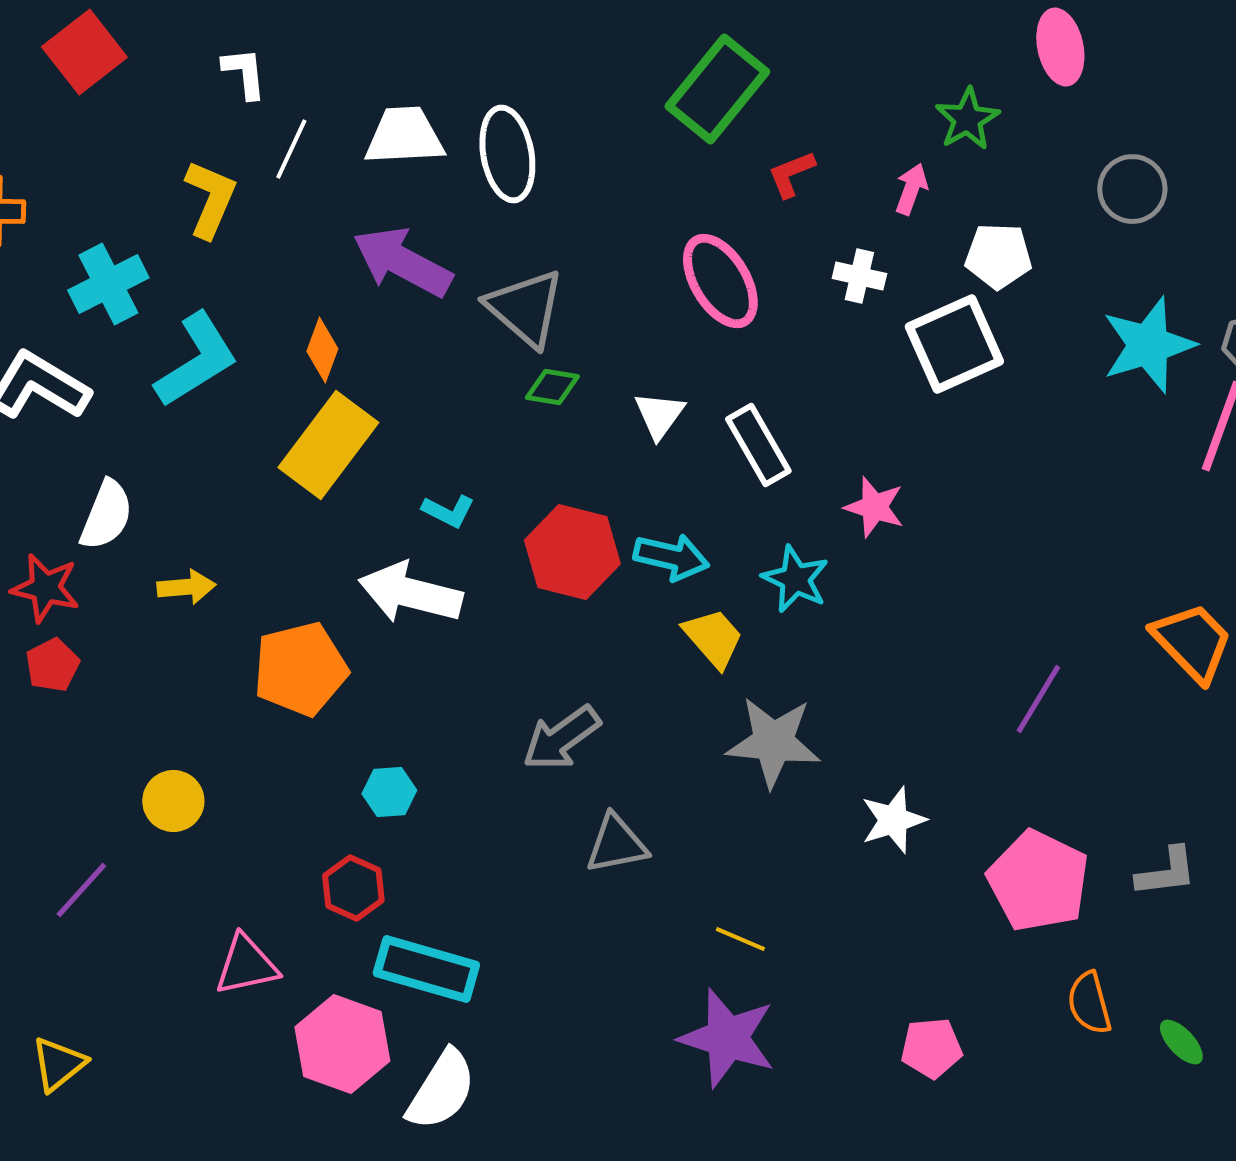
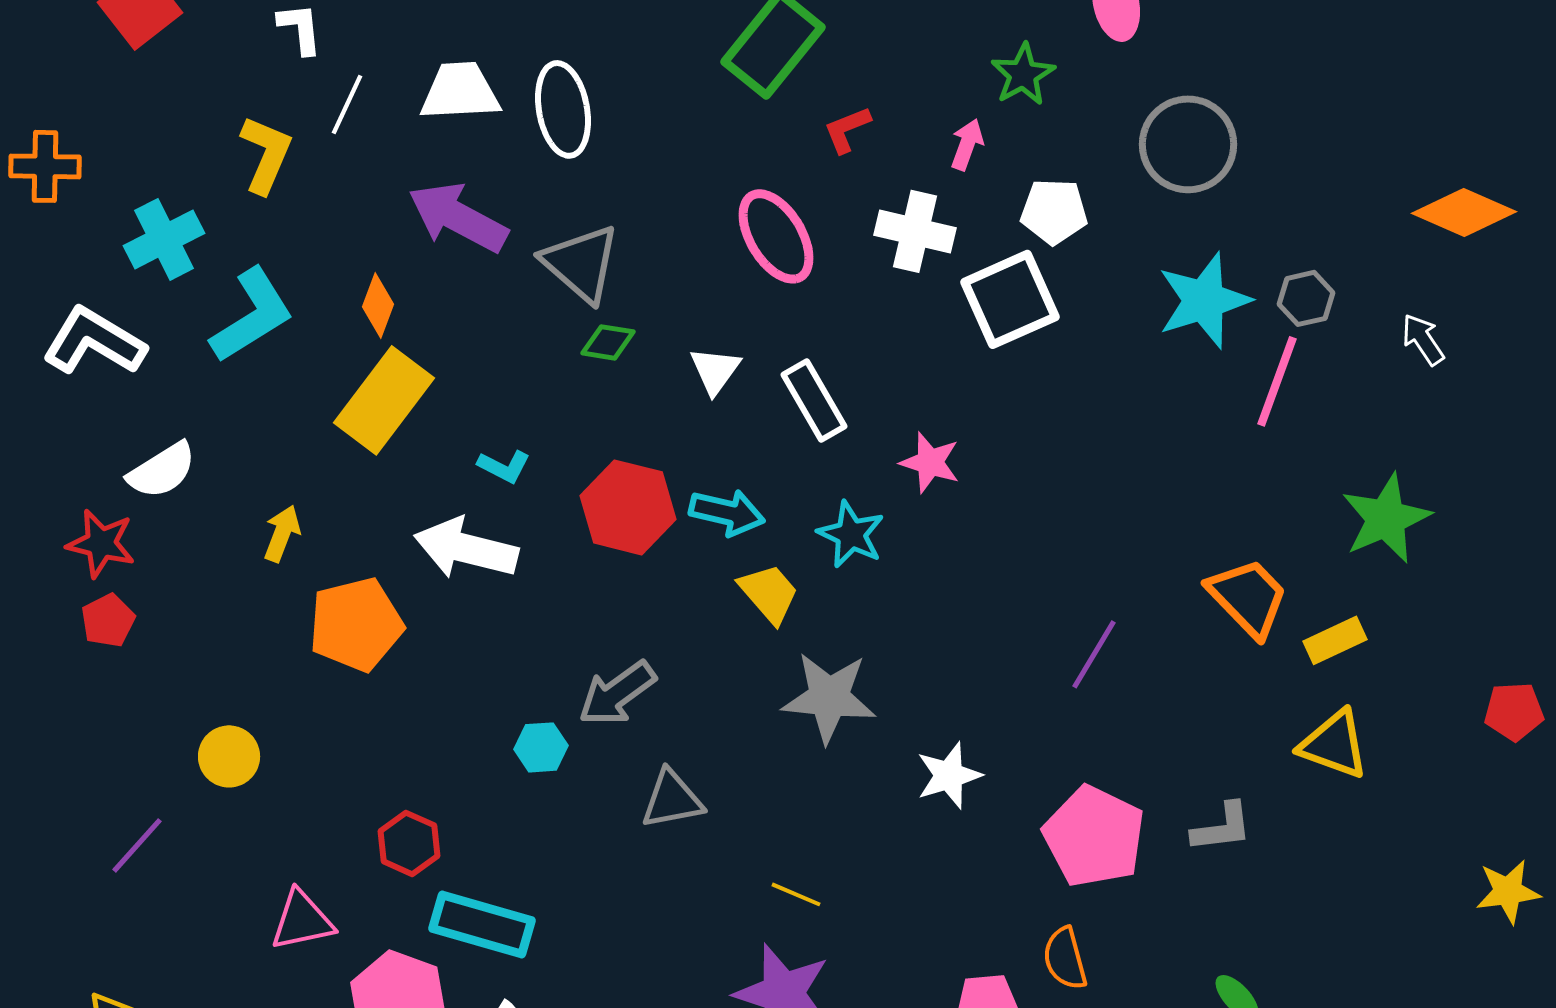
gray circle: (1132, 189) -> (1188, 144), size x1.4
white cross: (859, 276) -> (915, 231), size x1.5
white semicircle: (106, 515) -> (162, 470), turned 36
yellow arrow: (186, 587) -> (282, 533), moved, turned -64
cyan hexagon: (389, 792) -> (541, 747), moved
orange semicircle: (1089, 1003) -> (1065, 958), moved

